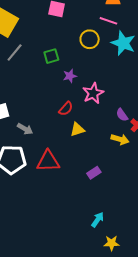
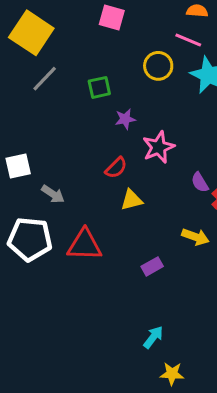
yellow arrow: (120, 139) -> (195, 237), moved

